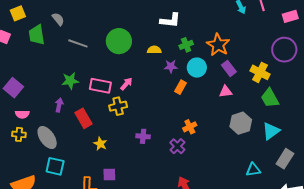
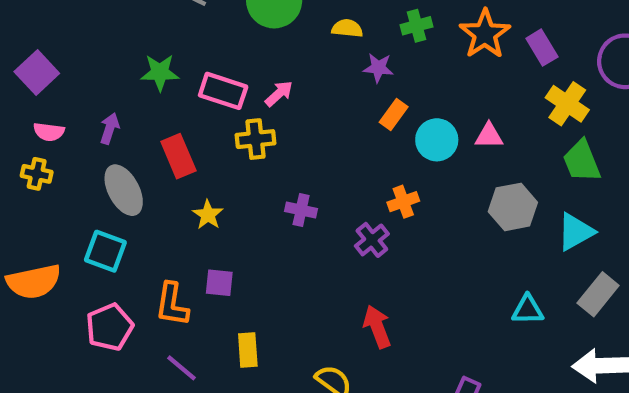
cyan circle: (197, 68) -> (437, 140), moved
purple rectangle: (229, 68) -> (542, 48), moved
purple arrow: (59, 105) -> (110, 128), moved
gray ellipse: (47, 138) -> (124, 190), moved

